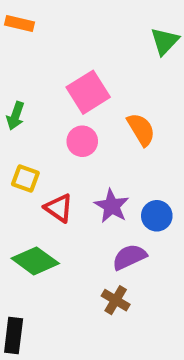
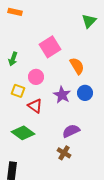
pink circle: (82, 141) -> (36, 77), moved
purple star: (112, 206) -> (62, 95), moved
blue circle: (157, 216) -> (85, 93), moved

